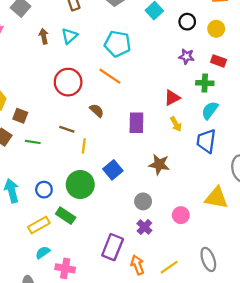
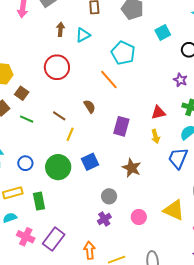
red circle: (68, 82) -> (57, 67), moved
green rectangle: (66, 216) -> (39, 201), moved, turned 30
purple rectangle: (113, 247) -> (54, 239), moved

